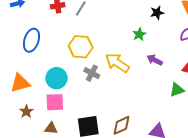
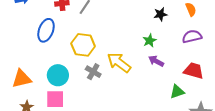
green star: (139, 34) -> (150, 41), moved
blue ellipse: (31, 40) -> (46, 30), moved

